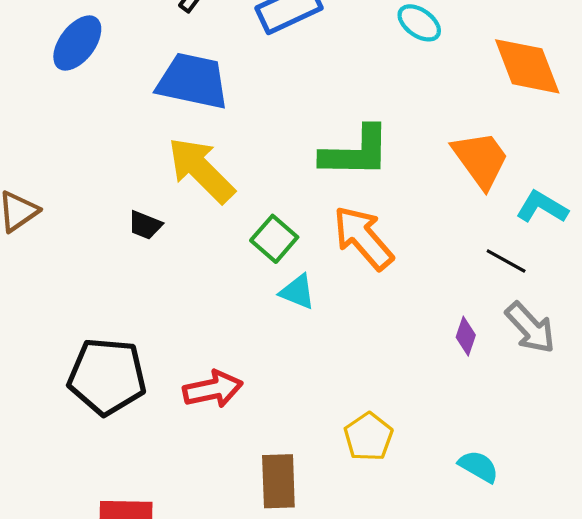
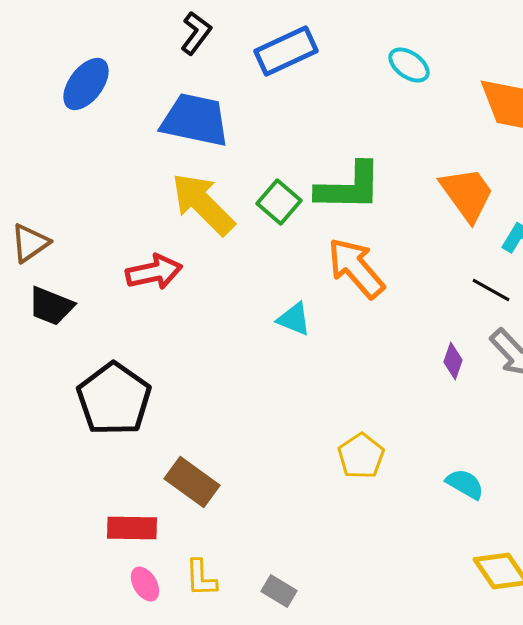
black trapezoid: (145, 225) -> (51, 306), moved, size x1.4
green square: (274, 239) -> (279, 202), moved
black pentagon: (107, 376) -> (114, 399), turned 30
red arrow: (213, 389) -> (154, 272), moved
brown rectangle: (278, 481) -> (192, 482), moved, turned -52

